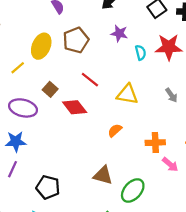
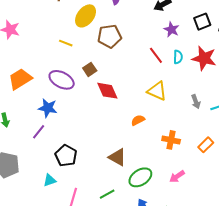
purple star: (119, 33) -> (171, 29), moved
brown pentagon: (76, 40) -> (109, 36), moved
yellow ellipse: (41, 46) -> (86, 16), moved
yellow line: (18, 68) -> (66, 43), turned 48
red line: (90, 80) -> (156, 55), moved
pink arrow: (170, 164) -> (177, 176), moved, turned 91

